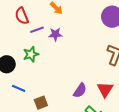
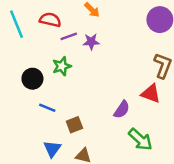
red semicircle: (22, 16) -> (50, 20), turned 126
red triangle: (105, 89) -> (151, 93), moved, turned -42

